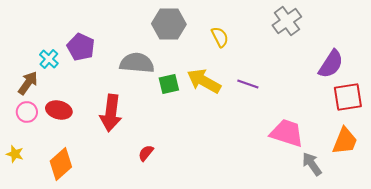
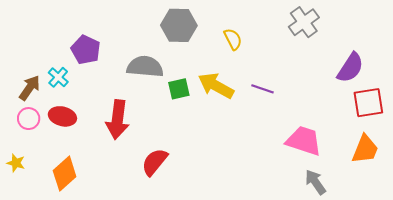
cyan cross: (49, 59) -> (58, 77), moved
red semicircle: (146, 153) -> (155, 162), size x1.6
gray arrow: (312, 164) -> (315, 182), moved

